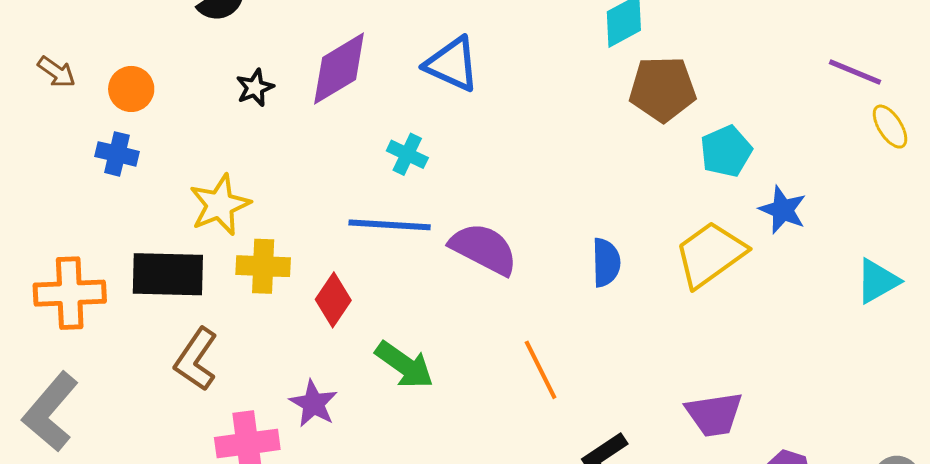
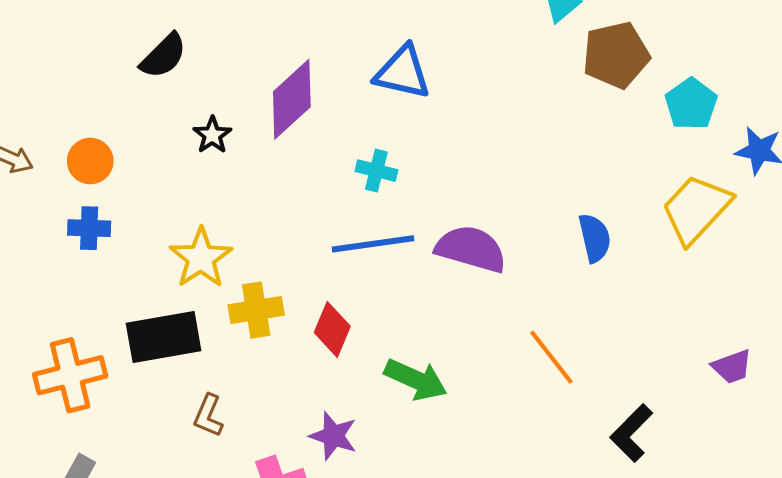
brown L-shape: (196, 359) -> (208, 416), size x0.7
purple trapezoid: (714, 414) -> (732, 367), size x0.7

